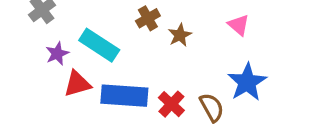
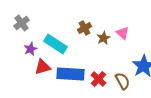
pink triangle: (239, 25) -> (123, 33), moved

